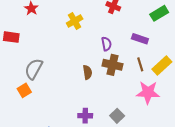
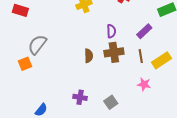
purple rectangle: (140, 39) -> (144, 31), turned -70
brown cross: (112, 65) -> (114, 52), turned -30
pink star: (148, 92) -> (144, 84), size x0.6

